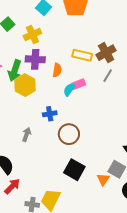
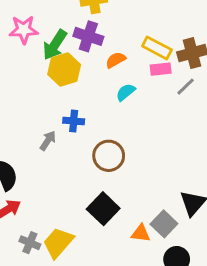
orange semicircle: (57, 70) -> (116, 60), turned -144
pink rectangle: (78, 84) -> (161, 69), moved
blue cross: (50, 114) -> (74, 121), moved
orange triangle: (103, 179) -> (141, 233), turned 48

